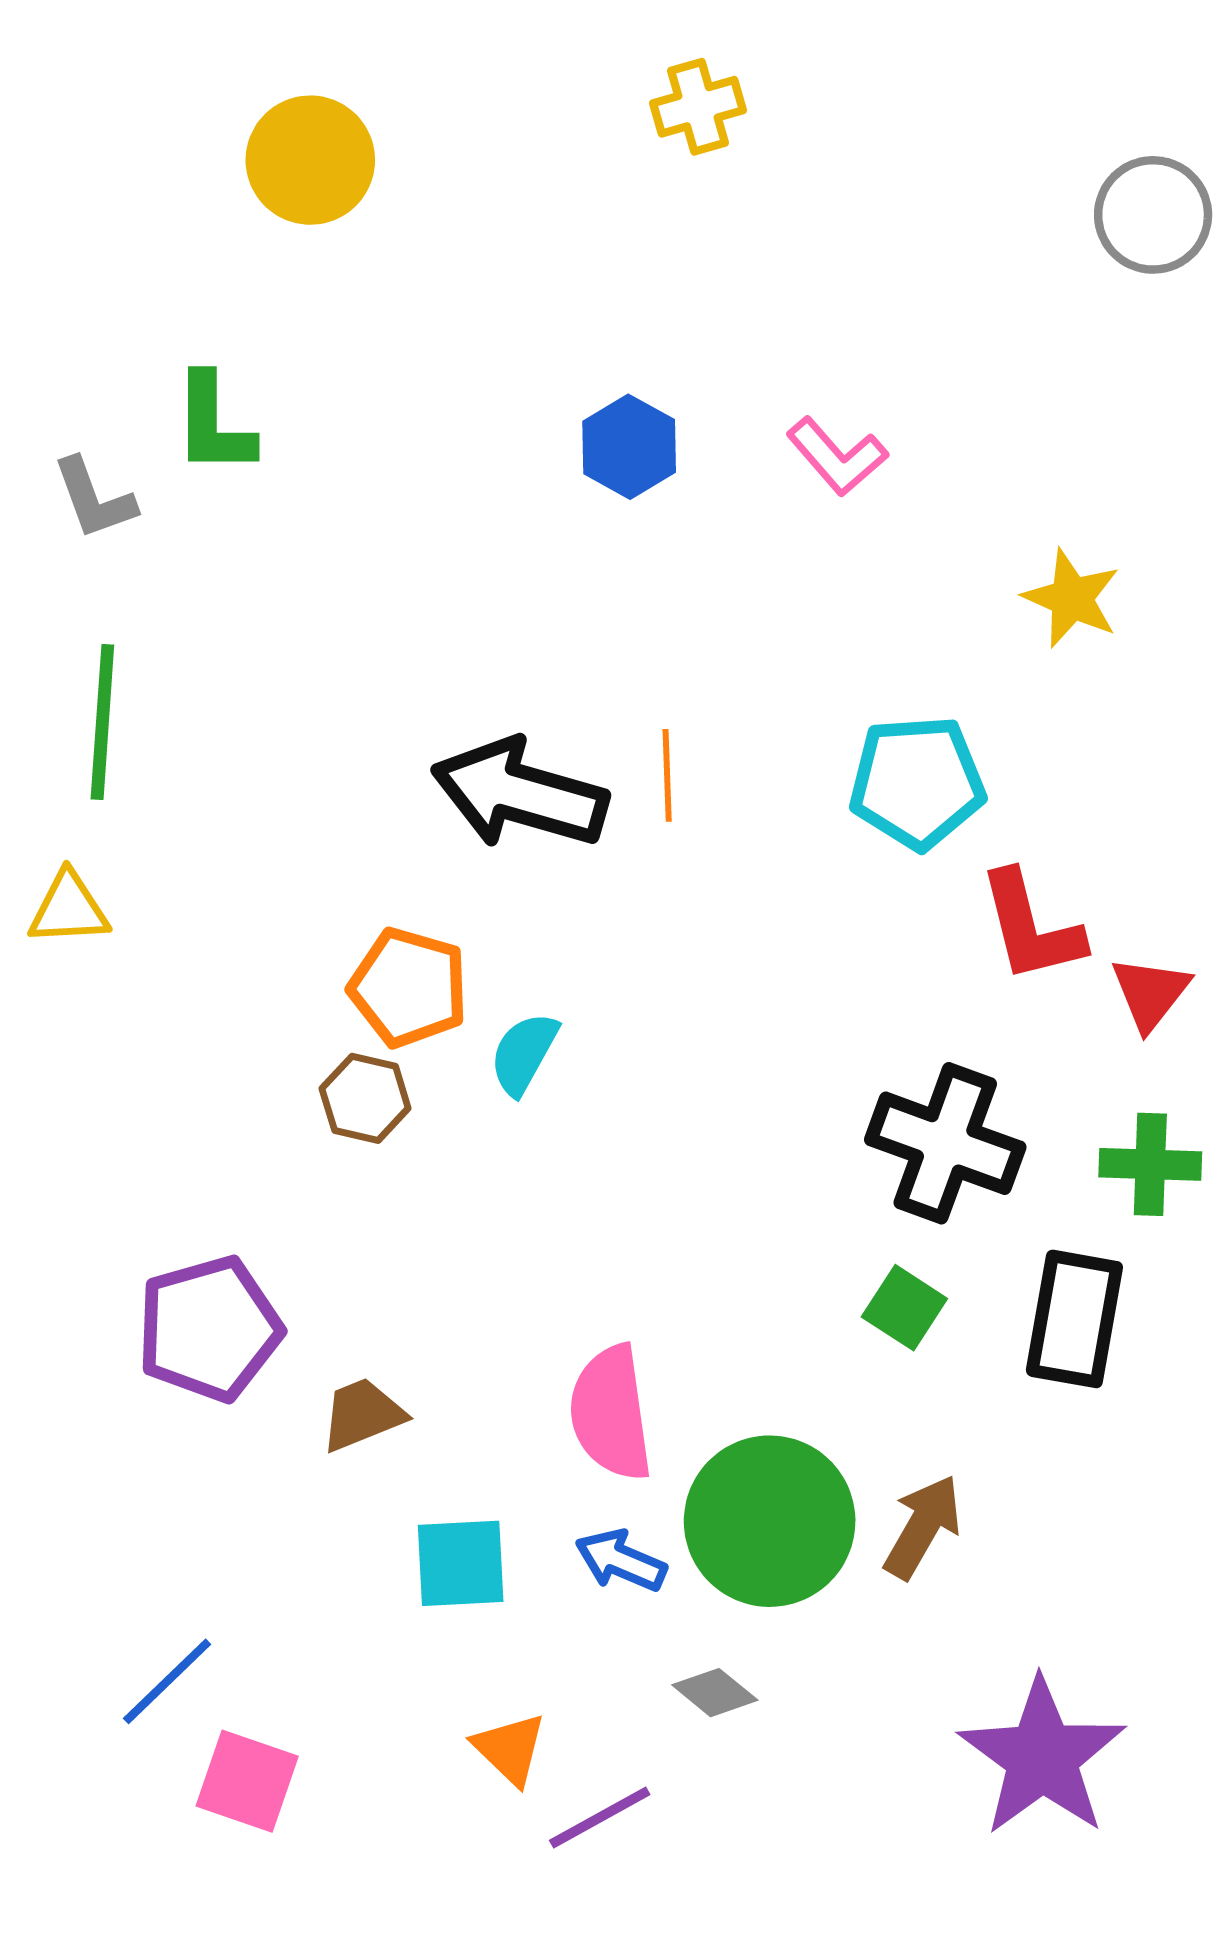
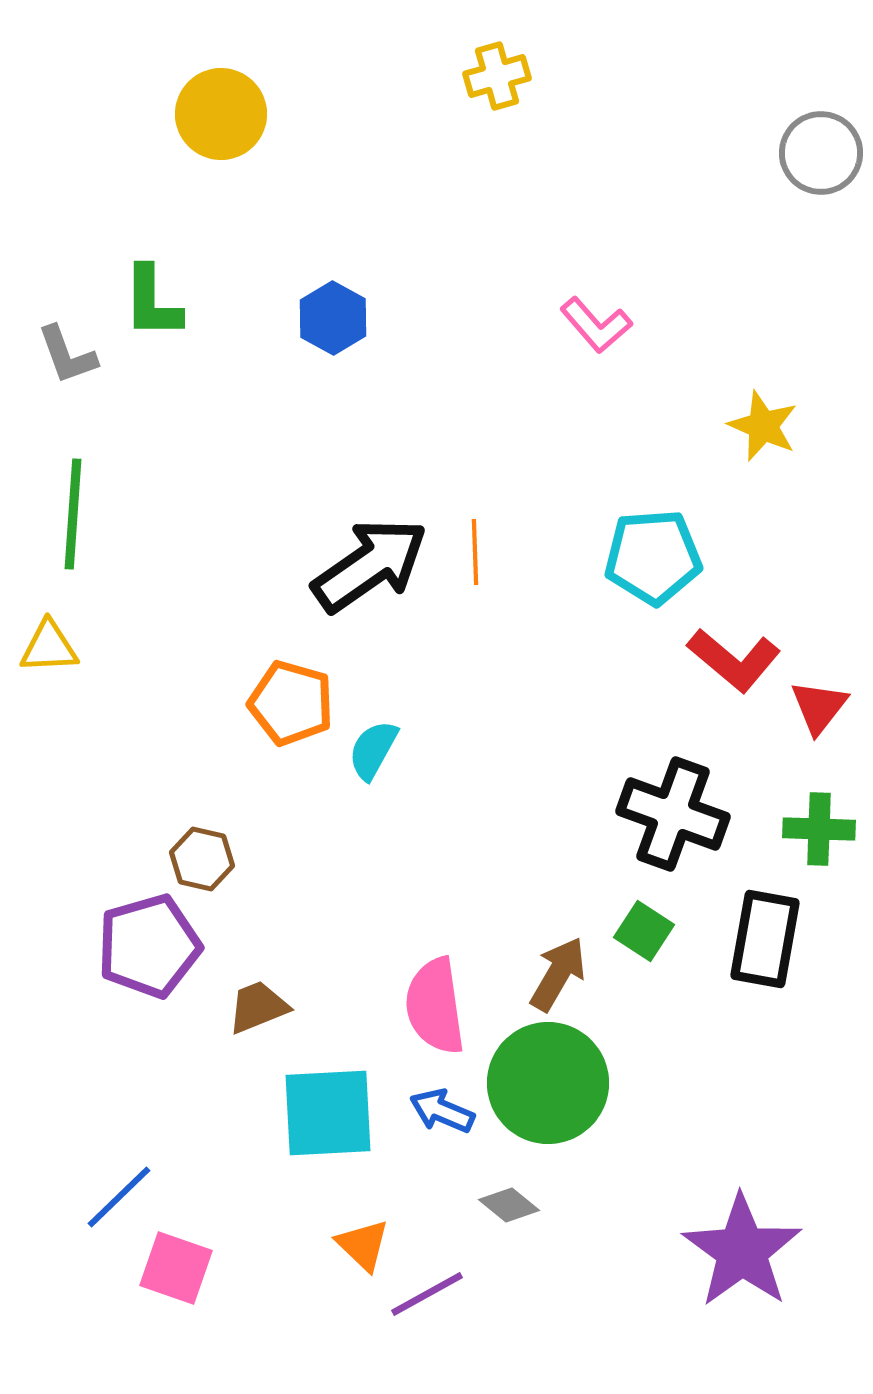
blue hexagon: (629, 447) -> (333, 318), moved
black arrow: (520, 794) -> (370, 565), turned 129
red L-shape: (1031, 927) -> (734, 660), turned -36
brown hexagon: (365, 1098) -> (202, 859), moved
brown arrow: (923, 1527) -> (558, 974), moved
cyan square: (461, 1563) -> (328, 1113), size x1.4

